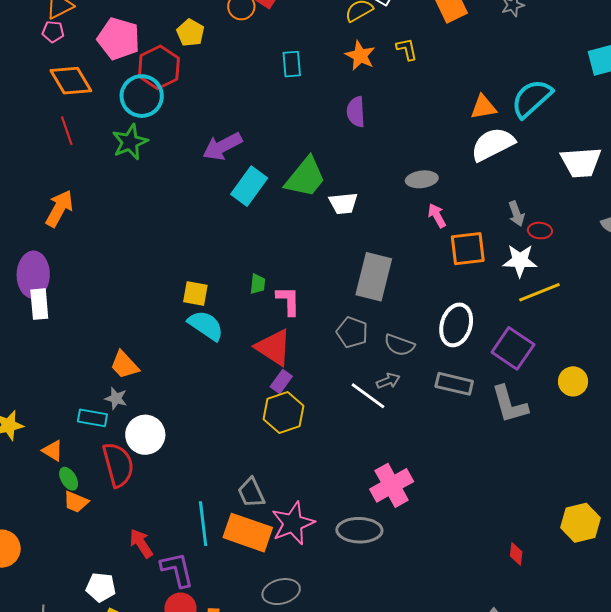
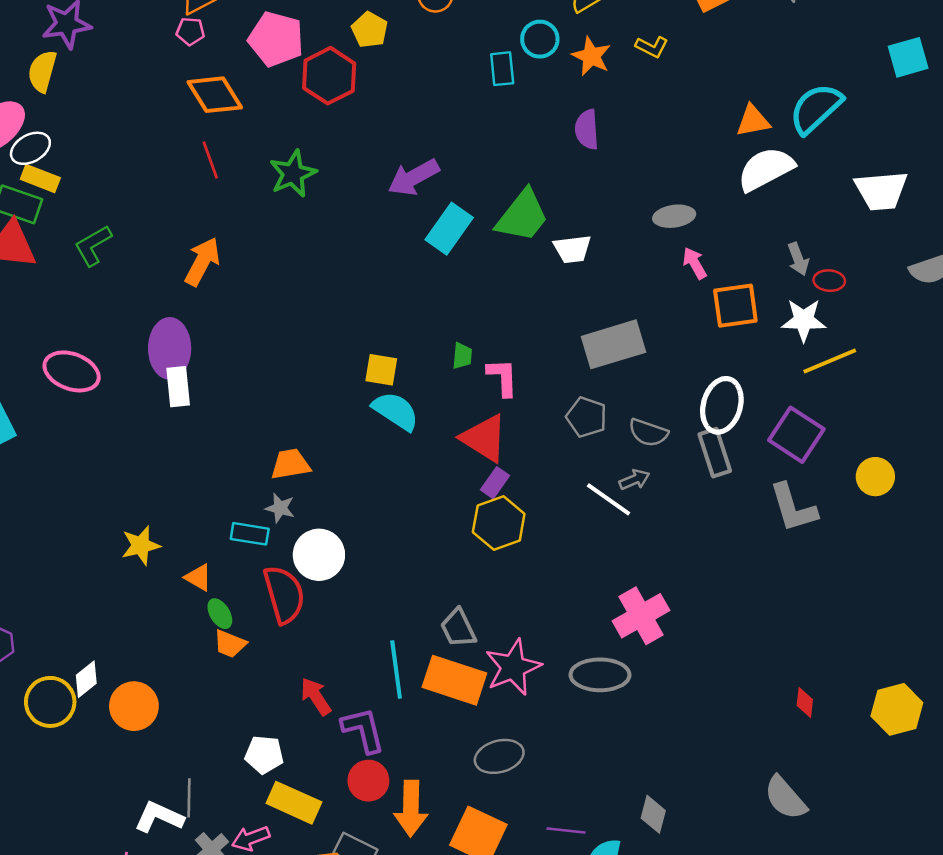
yellow L-shape: (407, 49) -> (652, 47), turned 130
cyan circle: (142, 96) -> (540, 39), moved, size x0.7
gray rectangle: (374, 277) -> (613, 344), turned 60
orange trapezoid: (124, 365) -> (290, 464), turned 124
gray rectangle: (454, 384) -> (715, 453), moved, turned 60
yellow hexagon: (581, 523) -> (897, 709), moved

